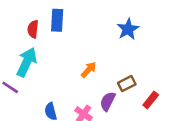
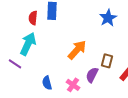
orange arrow: (89, 70) -> (77, 50), size x1.5
brown rectangle: (127, 84) -> (107, 61), turned -48

